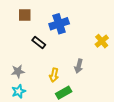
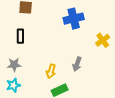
blue cross: (59, 24) -> (74, 19), moved
black rectangle: (39, 43) -> (20, 36), moved, turned 48

